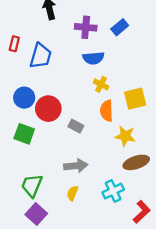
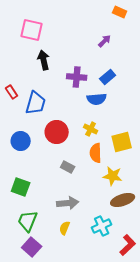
red rectangle: (14, 44) -> (12, 92), turned -48
blue semicircle: (93, 58) -> (97, 99), moved
red circle: (48, 109) -> (57, 132), moved
green square: (24, 134) -> (21, 187), moved

